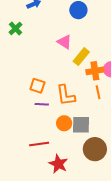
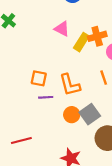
orange cross: (95, 71) -> (97, 36), moved
gray square: (81, 125) -> (90, 114), turned -30
red line: (39, 144) -> (21, 141), moved

